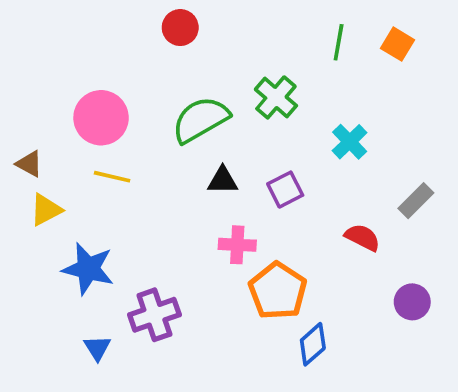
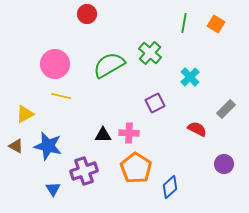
red circle: (180, 28) -> (87, 14), moved
brown triangle: (29, 164) -> (16, 146), moved
black triangle: (223, 180) -> (103, 135), moved
orange pentagon: (278, 291) -> (136, 168), moved

